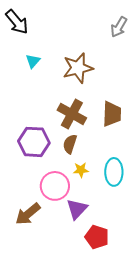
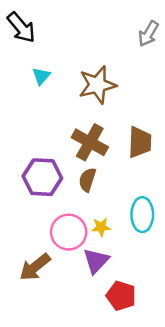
yellow star: (81, 170) -> (101, 227), moved

